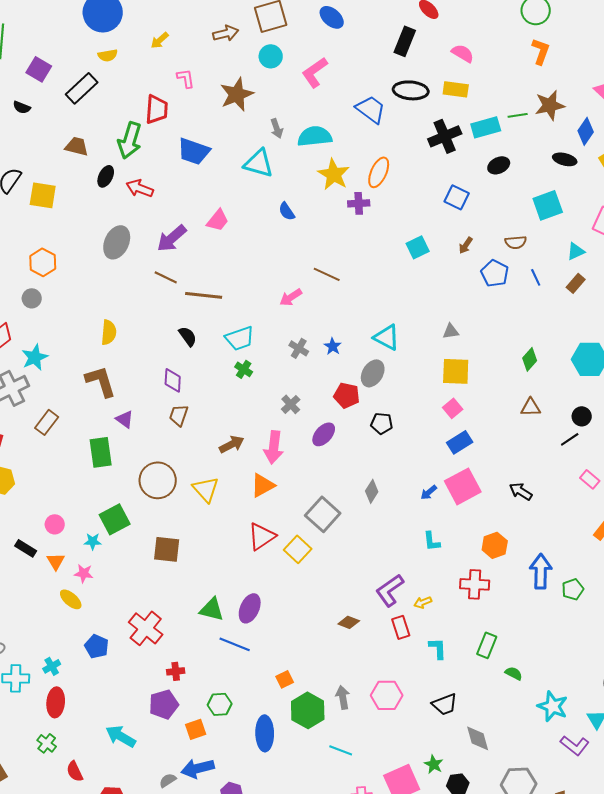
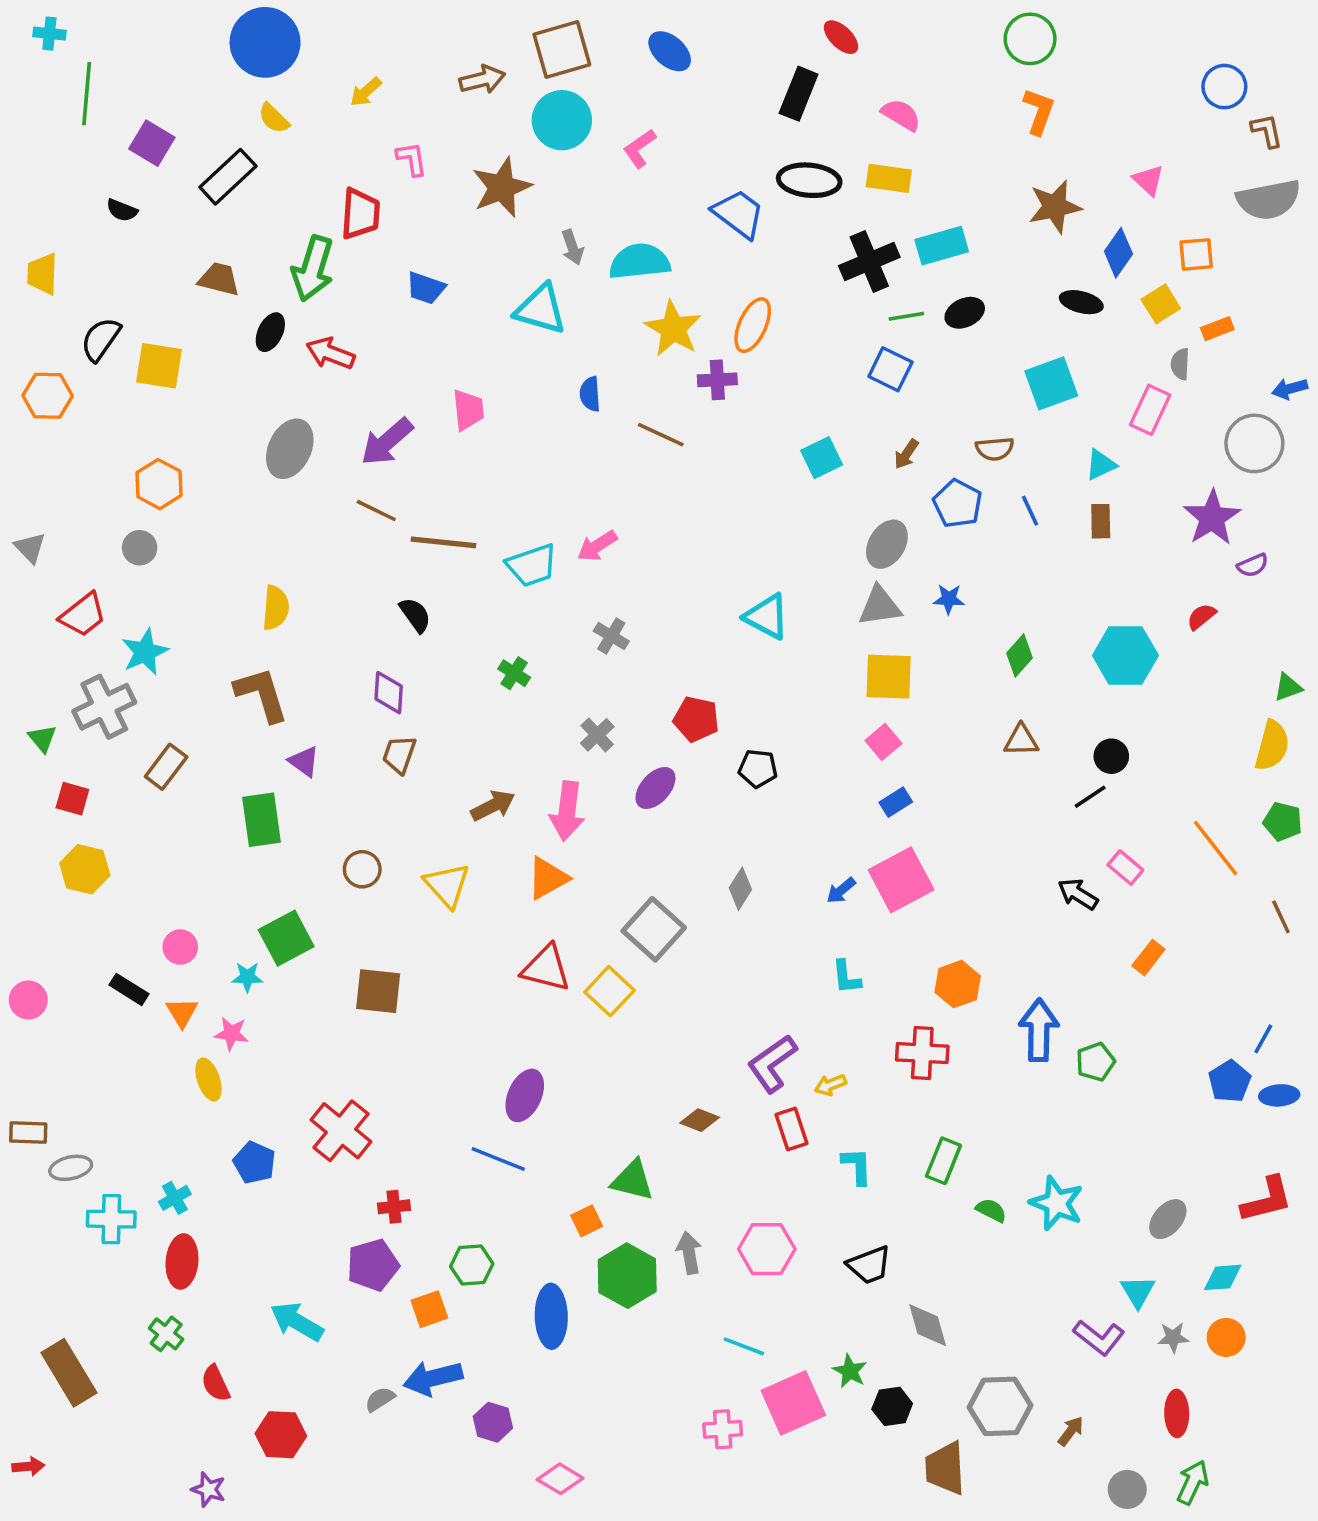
yellow semicircle: (108, 55) -> (274, 118), turned 54
cyan circle: (271, 56) -> (562, 120), size x1.4
pink L-shape: (315, 72) -> (640, 148), size x0.7
green line: (518, 115) -> (906, 316), moved
blue trapezoid: (194, 151) -> (426, 288), size x0.7
blue semicircle: (287, 211) -> (590, 394), turned 30
pink trapezoid: (218, 220) -> (468, 410), turned -45
brown line: (327, 274) -> (661, 435), moved
brown rectangle: (576, 283) -> (1101, 521), turned -42
gray triangle: (451, 331) -> (880, 606), size x1.5
cyan trapezoid: (240, 338) -> (532, 565), moved
blue star: (333, 346) -> (949, 599), moved, turned -30
gray ellipse: (373, 373) -> (887, 544), moved
blue rectangle: (460, 442) -> (896, 802), size x0.7
brown circle: (158, 480) -> (362, 869), size x0.6
black arrow: (521, 491) -> (1078, 894), moved
red triangle: (262, 536) -> (546, 968), turned 48
yellow ellipse: (71, 599) -> (208, 1080), turned 30
green triangle: (212, 609) -> (633, 1180), moved
cyan star: (553, 706) -> (1057, 1203), moved
cyan line: (341, 750) -> (744, 1346), moved

